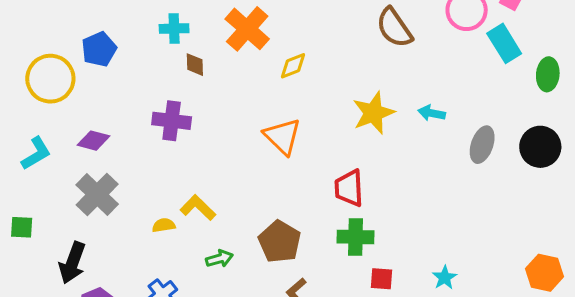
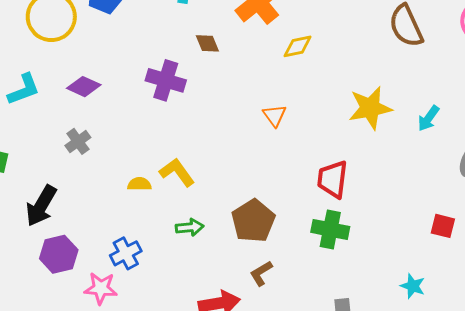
brown diamond: (195, 65) -> (207, 43), moved, turned -30
cyan arrow: (432, 113) -> (429, 118), turned -76
orange triangle: (282, 136) -> (275, 116), size x0.6
gray cross: (97, 194) -> (78, 141), size x0.6
cyan star: (445, 278) -> (413, 286), turned -30
red square: (382, 279) -> (443, 226), moved

